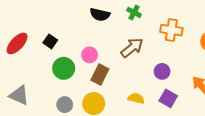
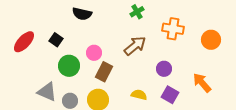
green cross: (134, 12) -> (137, 12), turned 32
black semicircle: (100, 14) -> (82, 14), moved
gray triangle: (19, 95) -> (47, 92), moved

